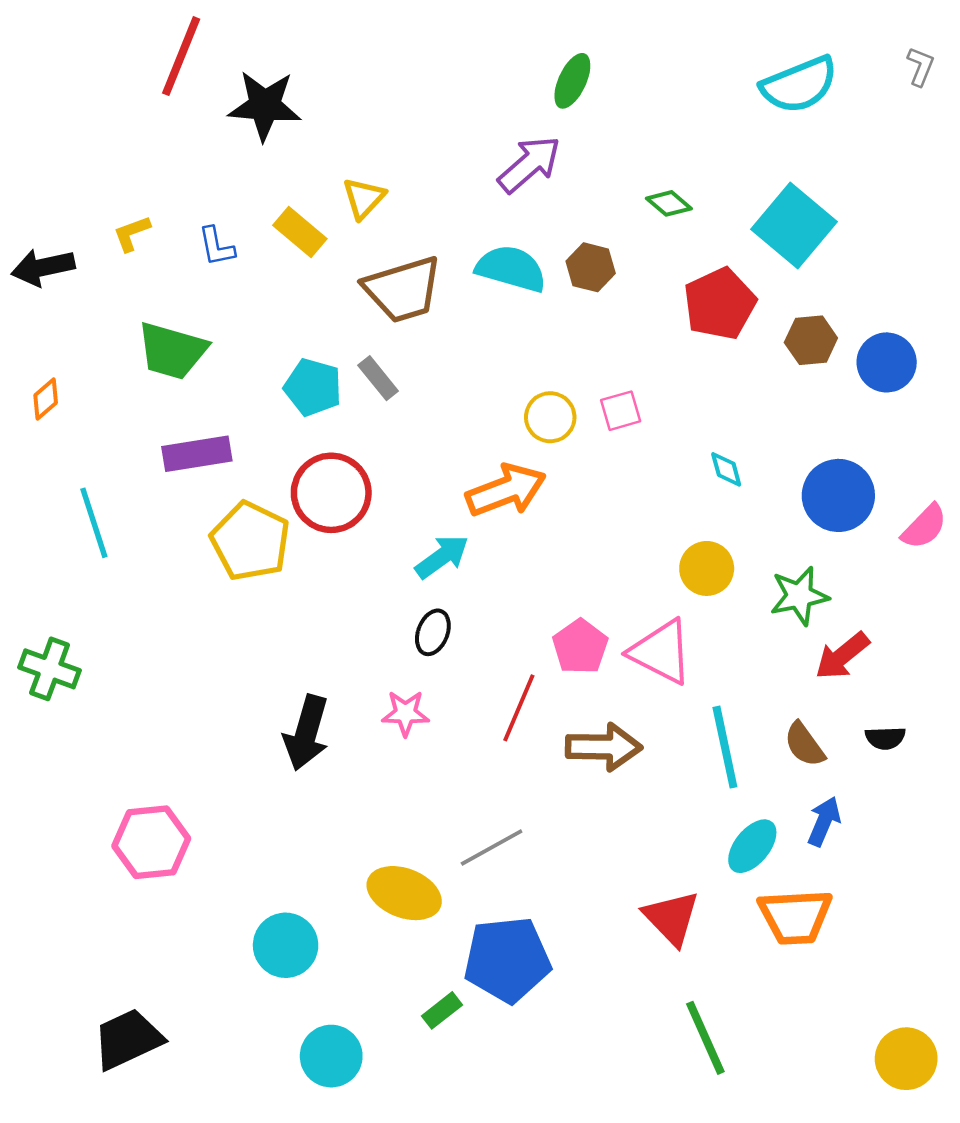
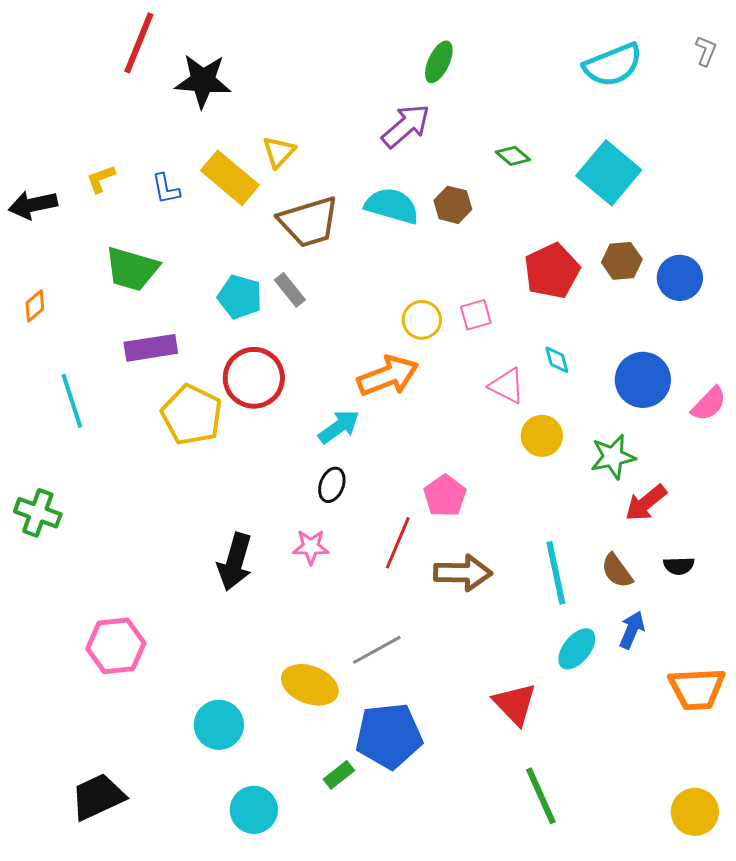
yellow rectangle: (300, 232) -> (230, 178), size x1.4
red pentagon: (720, 304) -> (552, 271), moved
pink triangle: (661, 652) -> (507, 386), moved, size x0.7
orange trapezoid: (795, 917) -> (697, 689), moved

